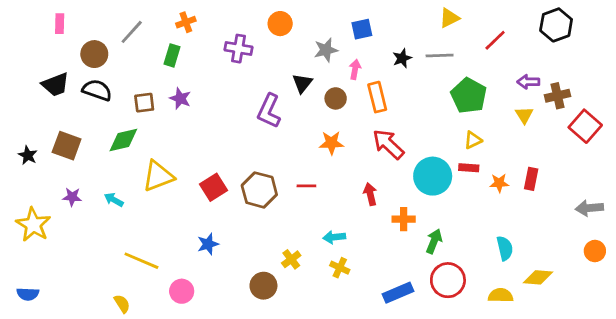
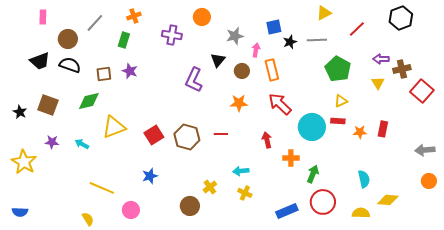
blue square: (362, 29) -> (274, 27), moved

